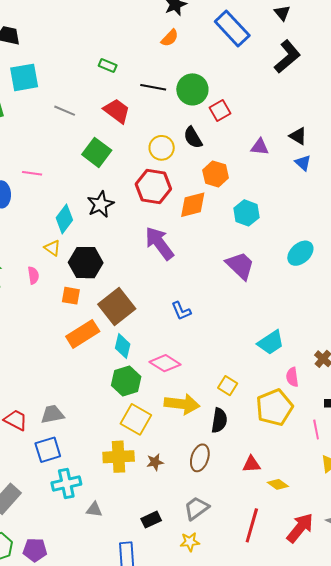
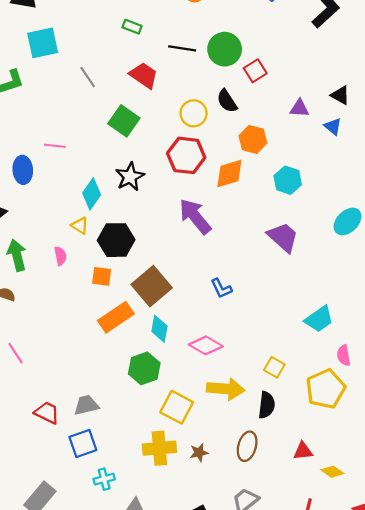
gray line: (65, 111) -> (88, 77), turned 35
blue triangle: (303, 163) -> (333, 126), moved
green hexagon: (126, 381) -> (144, 368), moved
cyan cross: (66, 483) -> (104, 479), size x0.7

